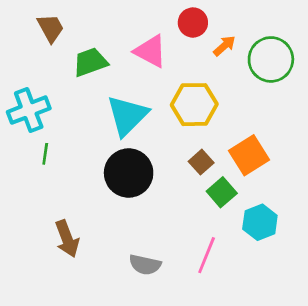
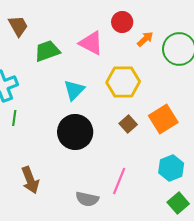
cyan triangle: (127, 116) -> (74, 90), size x0.7
green square: (222, 192) -> (178, 203), moved
pink line: (207, 255) -> (119, 181), moved

